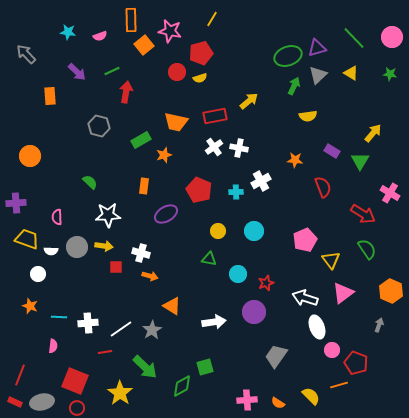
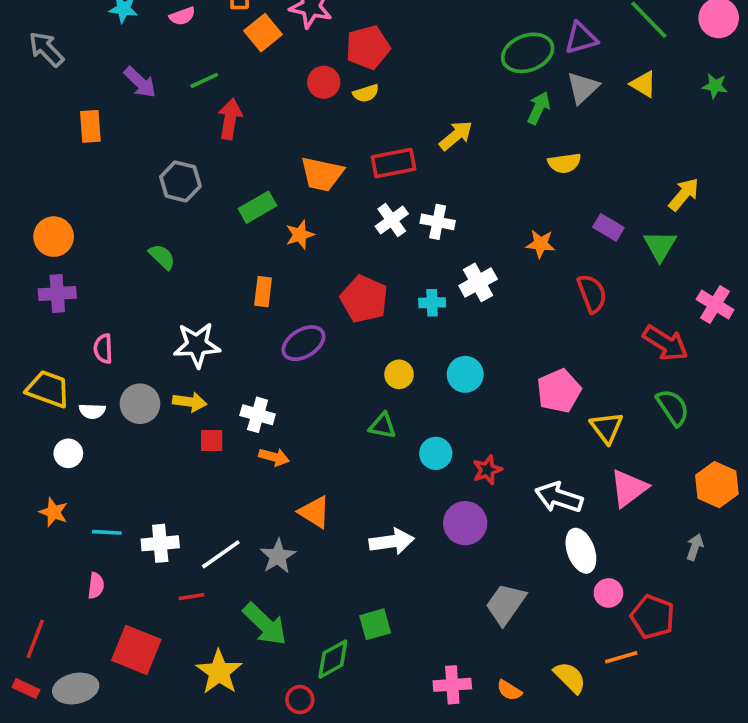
green semicircle: (90, 182) -> (162, 257), moved
purple cross: (16, 203) -> (57, 294), moved
red circle: (77, 408) -> (300, 700), moved

